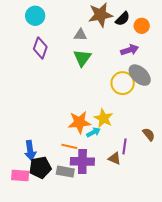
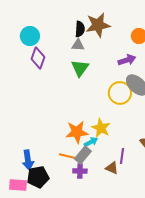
cyan circle: (35, 16) -> (30, 36), moved
black semicircle: (123, 19) -> (80, 29), moved, turned -42
purple cross: (82, 161) -> (80, 171), size x0.6
gray rectangle: (65, 172) -> (83, 155), moved, turned -60

